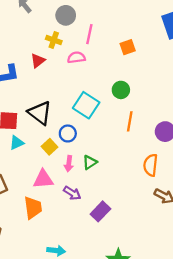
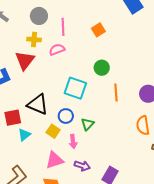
red triangle: (38, 61) -> (25, 60), size x1.5
green triangle: (90, 162) -> (88, 124), moved

